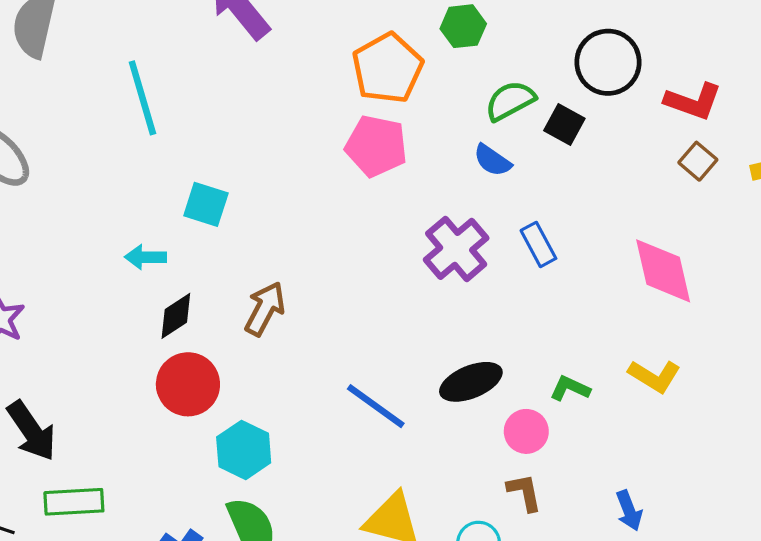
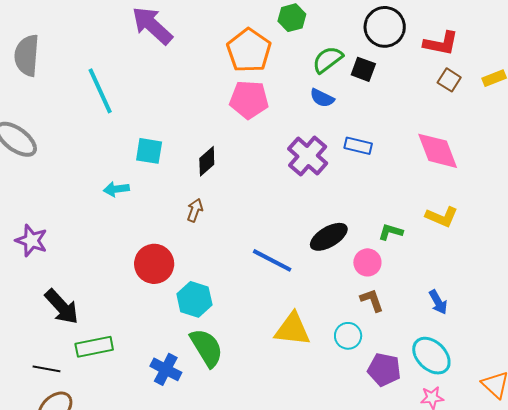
blue rectangle: (538, 244) -> (358, 146), turned -40
brown arrow: (265, 309) -> (195, 210), size x0.7
black diamond: (176, 316) -> (207, 161), moved

